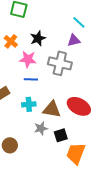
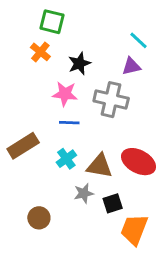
orange cross: (11, 41) -> (40, 52), moved
cyan cross: (29, 104) -> (66, 159), turned -32

